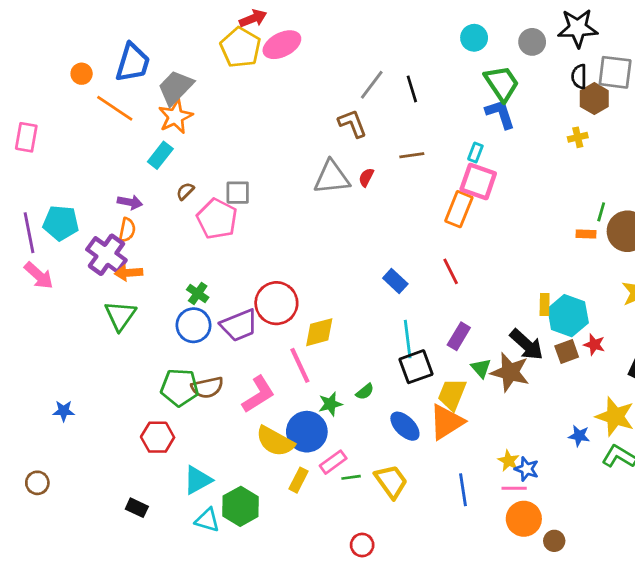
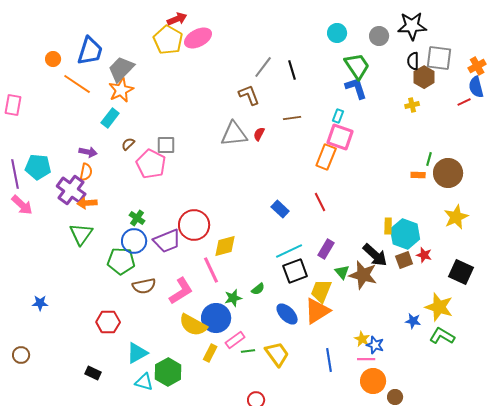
cyan line: (408, 339) -> (289, 251), turned 72
green pentagon: (180, 387) -> (121, 261), moved

